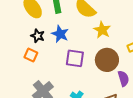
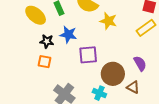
brown circle: (107, 60) -> (113, 74), moved

